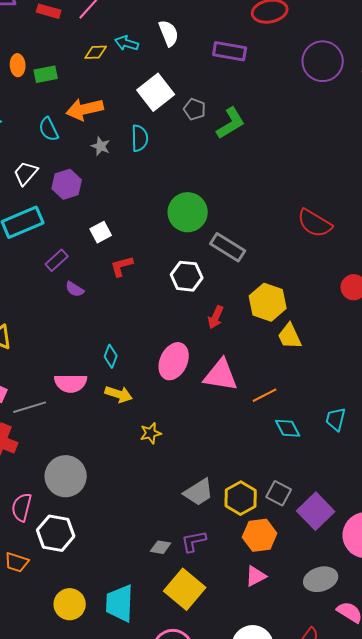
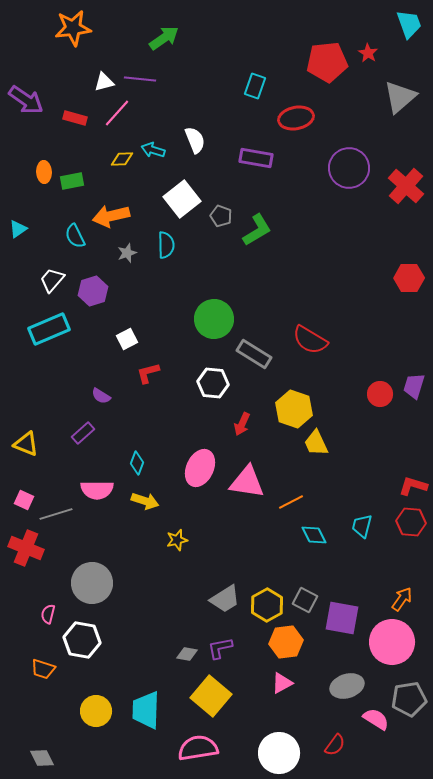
gray star: (101, 146) -> (127, 253), turned 30
red semicircle: (315, 223) -> (310, 340), moved
purple rectangle: (57, 260) -> (83, 433), moved
pink semicircle: (22, 507) -> (48, 614), size x0.7
purple square: (316, 511) -> (342, 618), turned -36

